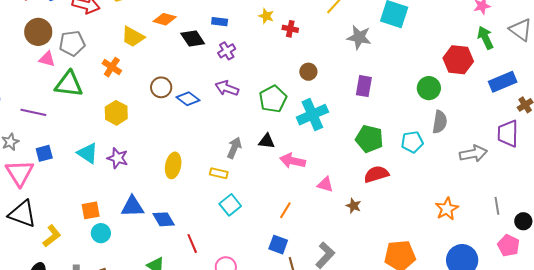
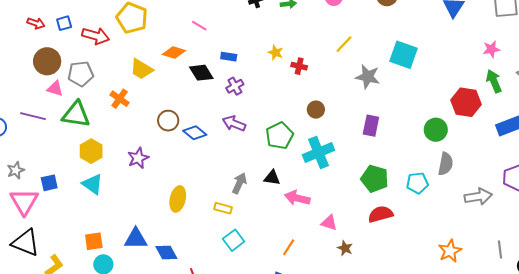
purple line: (33, 112) -> (33, 116), moved
yellow hexagon: (116, 113) -> (91, 151), moved
purple star: (118, 158) -> (138, 158), moved, turned 30
brown star: (353, 206) -> (345, 248), moved

